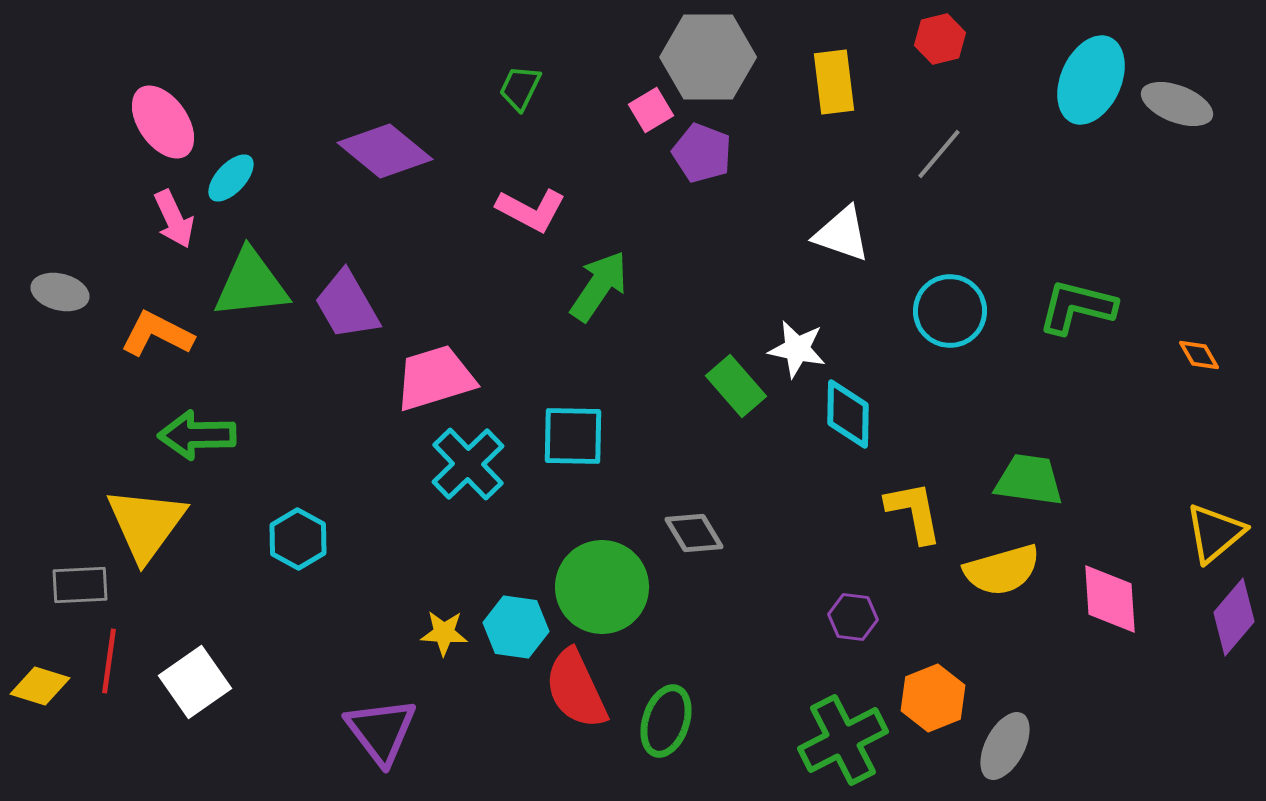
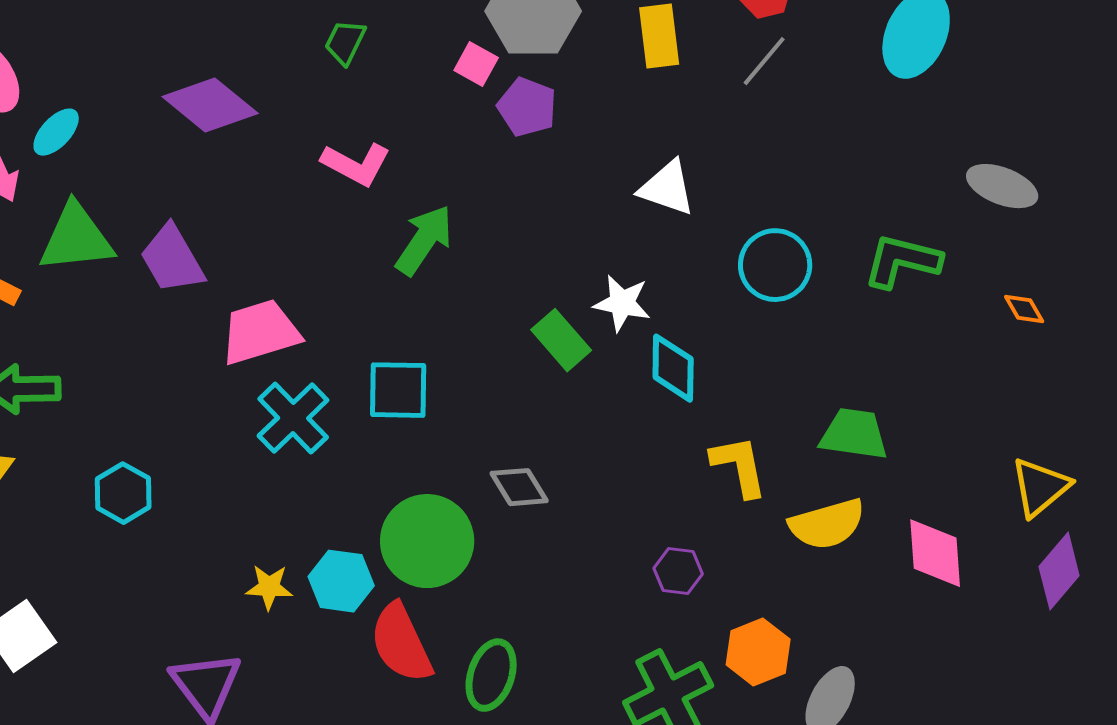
gray ellipse: (1177, 104) -> (1002, 186), moved
pink square: (651, 110) -> (476, 64), turned -30
gray line: (939, 154) -> (764, 61), moved

